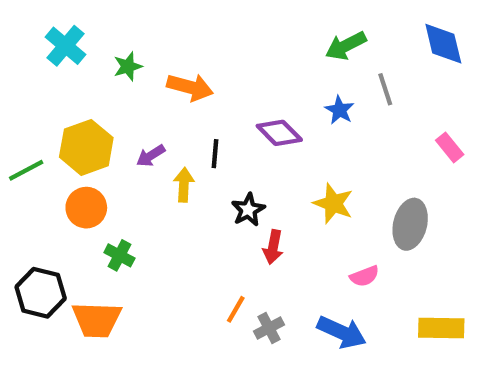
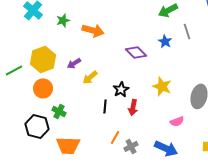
black line: (215, 154) -> (105, 106), moved
yellow arrow: (184, 185) -> (90, 77), turned -133
black hexagon: (41, 293) -> (37, 126), moved
orange trapezoid: (97, 320) -> (68, 145), moved

